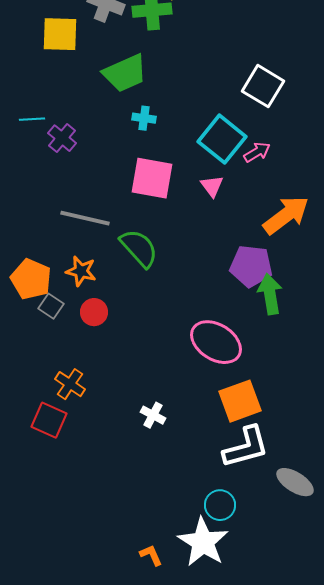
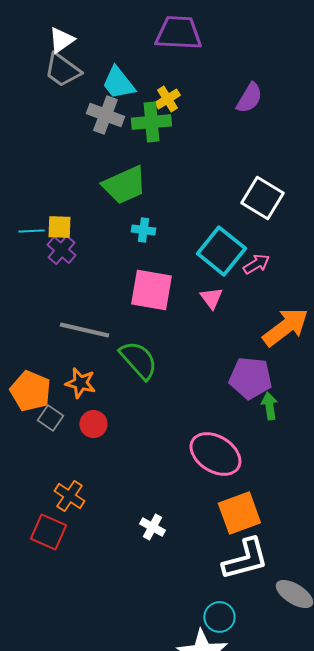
yellow square: (60, 34) -> (59, 227), moved, size x0.7
green arrow: (270, 294) -> (269, 406), size x0.7

